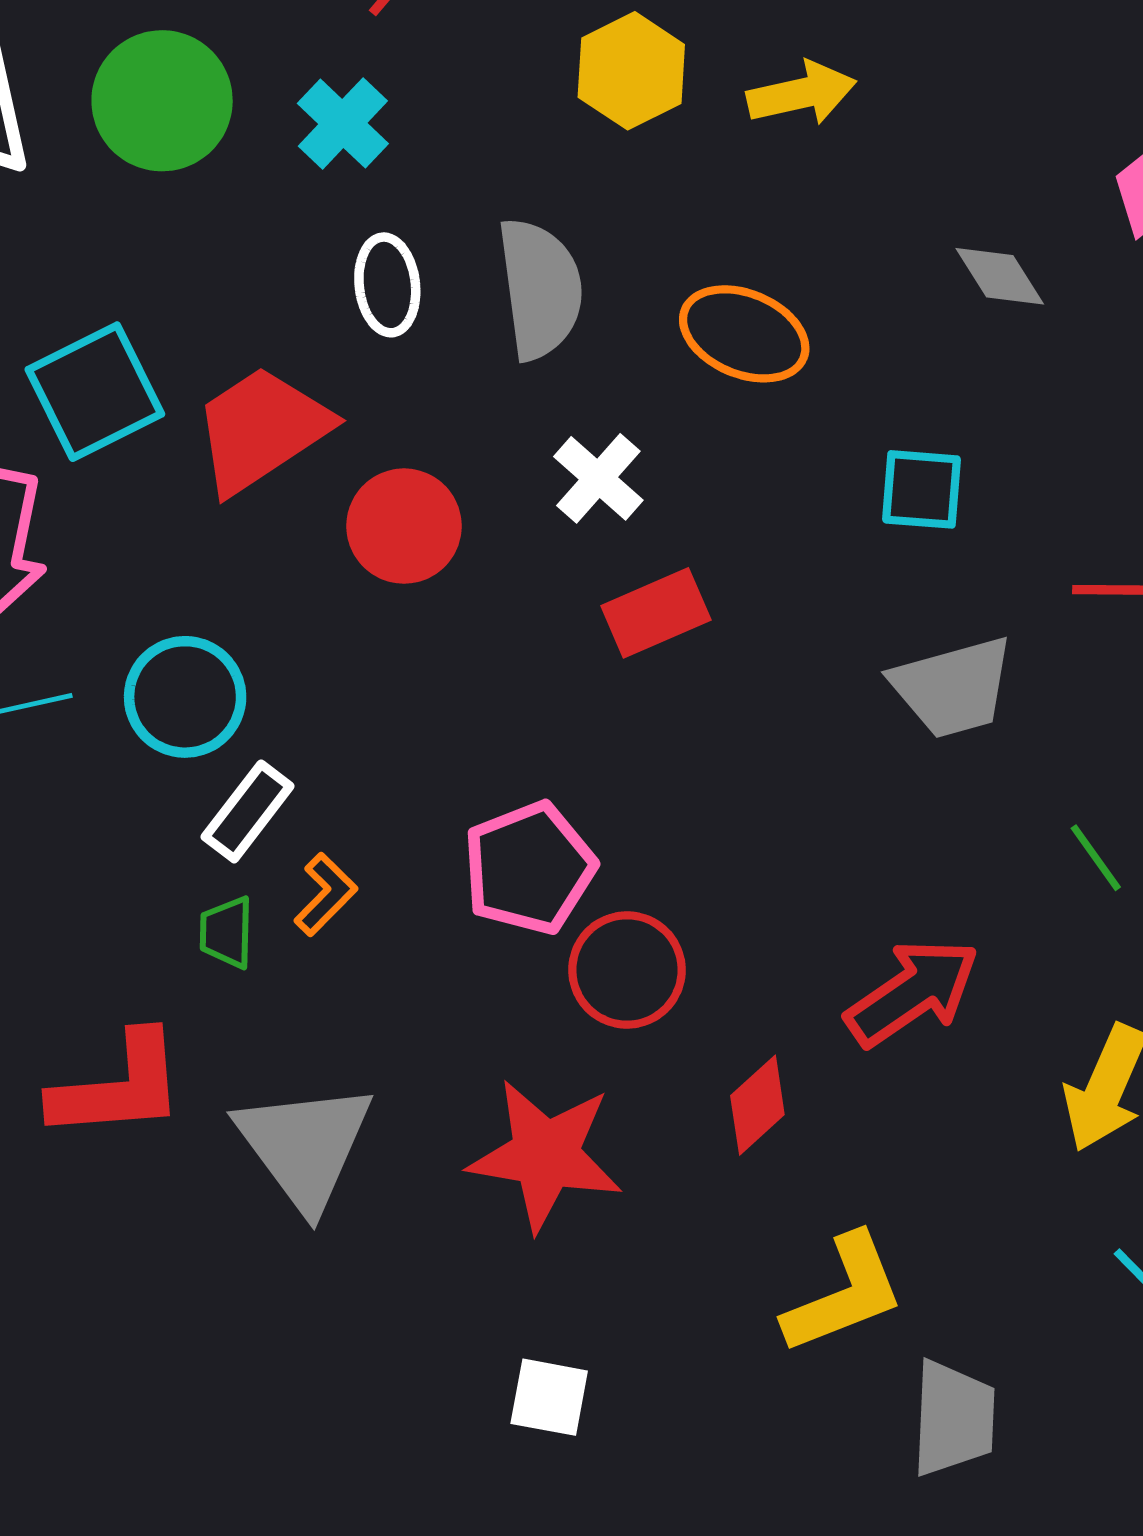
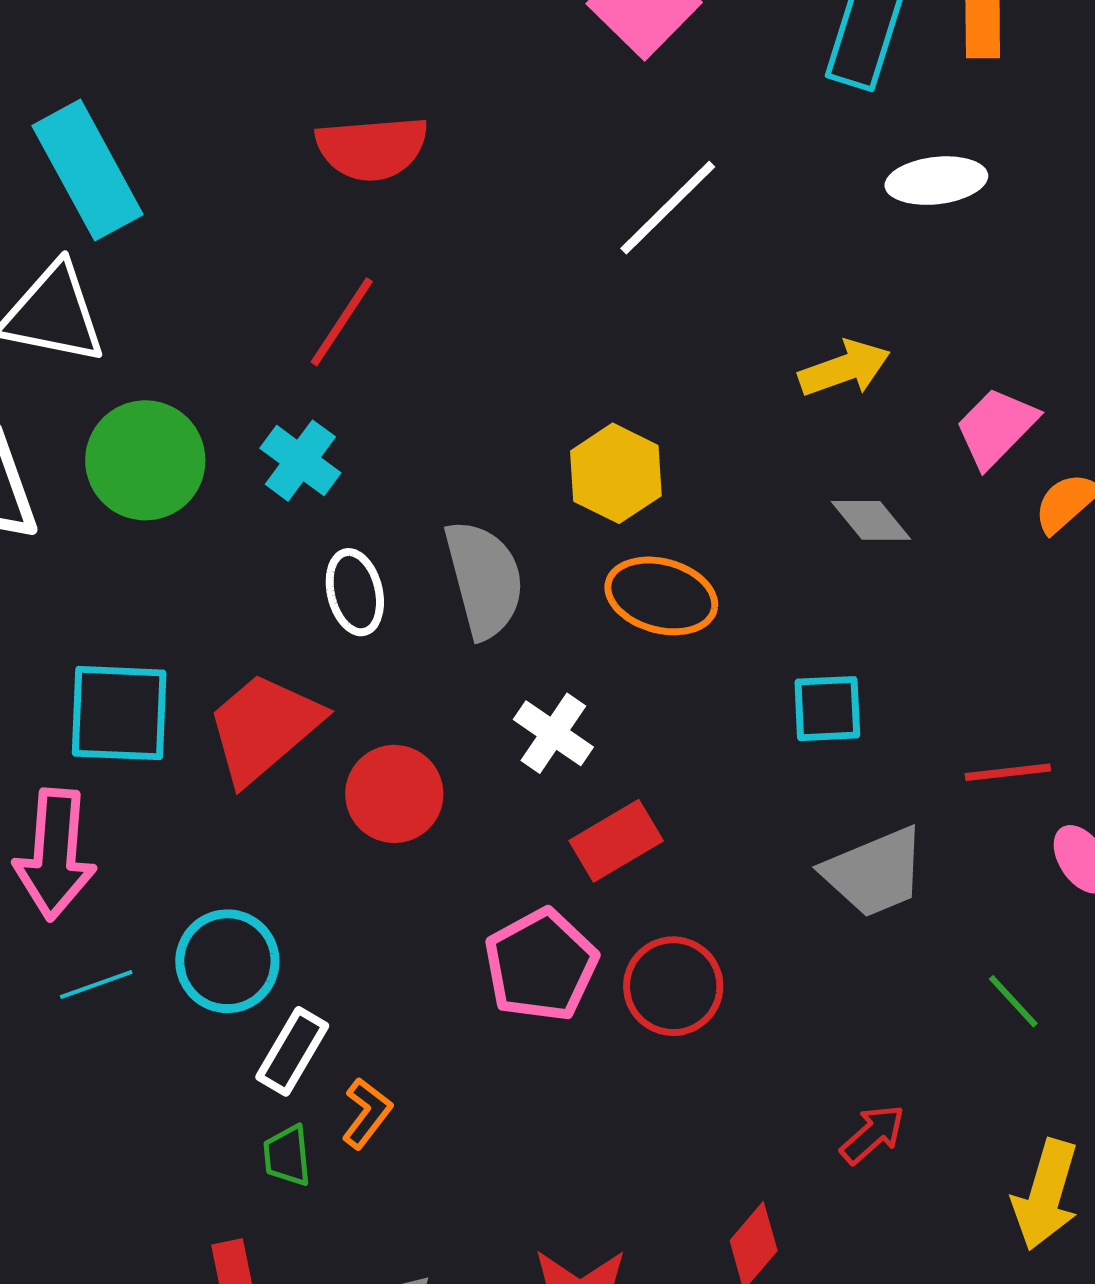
yellow hexagon: (631, 71) -> (616, 473), moved
yellow arrow: (802, 93) -> (844, 368), moved
cyan square: (95, 392) -> (119, 713), turned 36
pink pentagon: (529, 868) -> (541, 965), moved
red circle: (627, 970) -> (673, 986), moved
red arrow: (912, 992) -> (873, 1134), size x0.6

